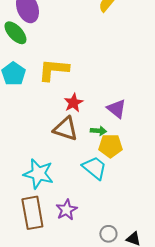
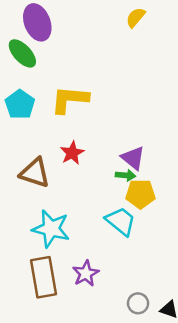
red star: (73, 103) -> (72, 153), moved
purple triangle: (116, 109) -> (133, 158), moved
brown triangle: (65, 129) -> (35, 173), moved

